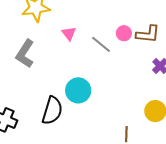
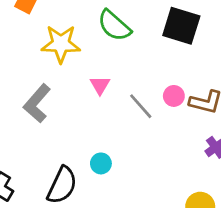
cyan circle: (78, 90) -> (101, 163), size x0.6

